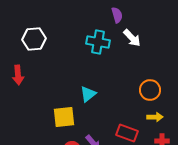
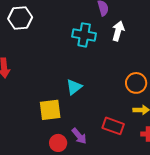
white arrow: (132, 38) -> (118, 31), turned -120
white hexagon: (34, 39) -> (20, 18), moved

